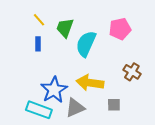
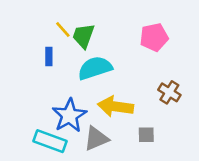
yellow line: (39, 20) -> (63, 30), moved
cyan semicircle: (86, 44) -> (95, 68), moved, turned 48

